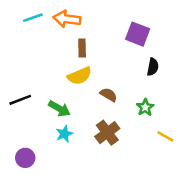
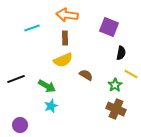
cyan line: (33, 18) -> (32, 28), moved
orange arrow: (67, 19) -> (67, 15), moved
brown cross: (107, 133) -> (116, 109), moved, turned -30
yellow line: (165, 136) -> (131, 74), moved

